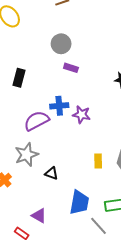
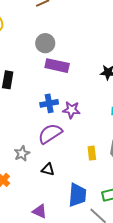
purple rectangle: (71, 68) -> (57, 66), size x1.6
purple semicircle: (36, 121) -> (50, 134), moved
gray star: (26, 155) -> (22, 153), size x0.7

